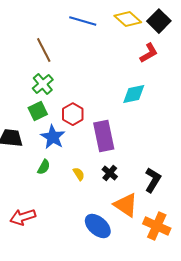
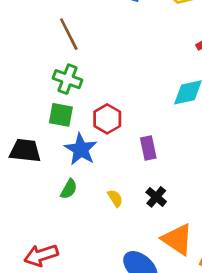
green cross: (43, 84) -> (68, 79), turned -30
green square: (38, 111) -> (61, 115), turned 36
purple rectangle: (104, 136) -> (148, 148), size x0.6

